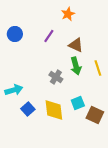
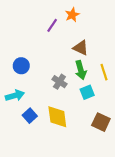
blue circle: (15, 34) -> (21, 66), moved
purple line: (49, 36) -> (52, 25), moved
cyan square: (78, 103) -> (87, 92), moved

